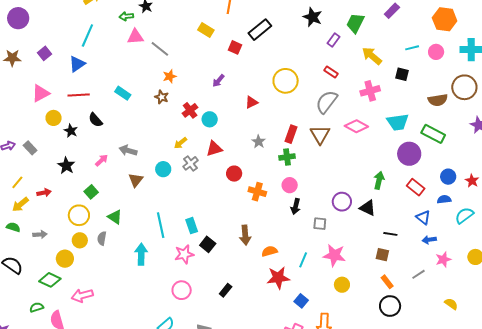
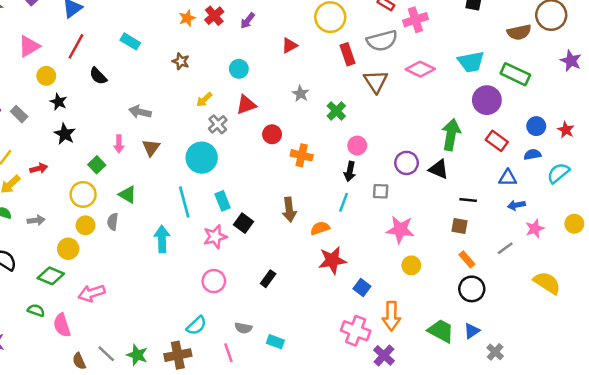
pink cross: (370, 91) -> (415, 20), moved
red line: (79, 95) -> (76, 46), turned -55
brown star: (162, 97) -> (181, 61), moved
gray semicircle: (327, 102) -> (382, 41), turned -140
red cross: (190, 110) -> (214, 16), moved
black star: (71, 131) -> (59, 102), moved
red rectangle: (291, 134) -> (347, 54), moved, turned -36
green cross: (287, 157) -> (336, 111), turned -35
pink arrow: (102, 160) -> (119, 144), moved, turned 136
cyan circle: (163, 169) -> (202, 158), moved, size x1.6
green arrow: (379, 180) -> (451, 135), size x1.4
pink circle: (290, 185) -> (357, 146), moved
blue triangle: (423, 217) -> (508, 178), turned -35
cyan line: (303, 260) -> (344, 202), moved
yellow semicircle: (451, 304) -> (547, 283), size x1.6
green semicircle: (37, 307) -> (36, 310), turned 40

